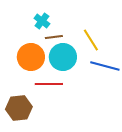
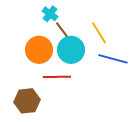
brown line: (54, 37) -> (62, 30), turned 60

